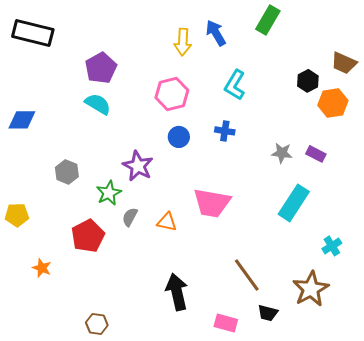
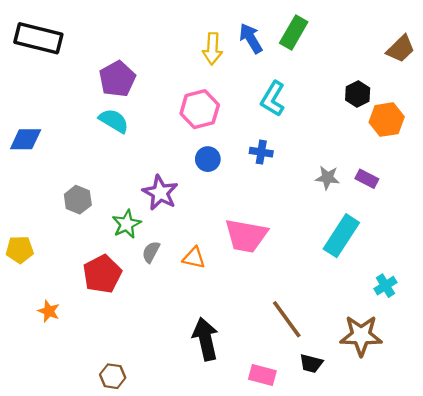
green rectangle: (268, 20) -> (294, 33), moved
brown trapezoid: (344, 63) -> (401, 49), moved, turned -68
brown star: (311, 289) -> (361, 336), turned 30

